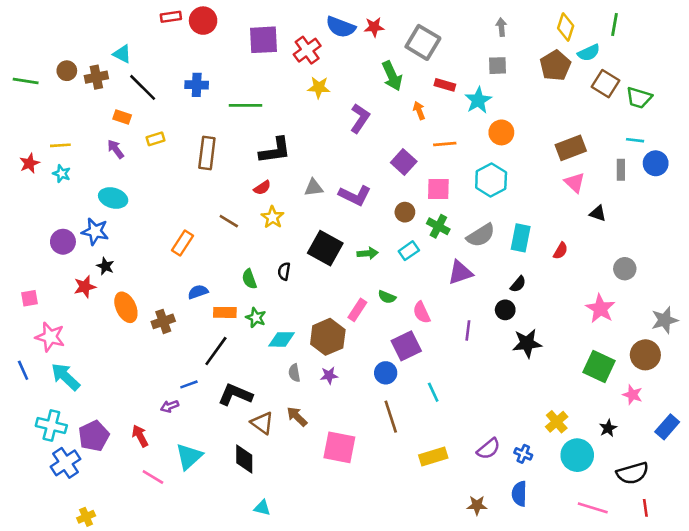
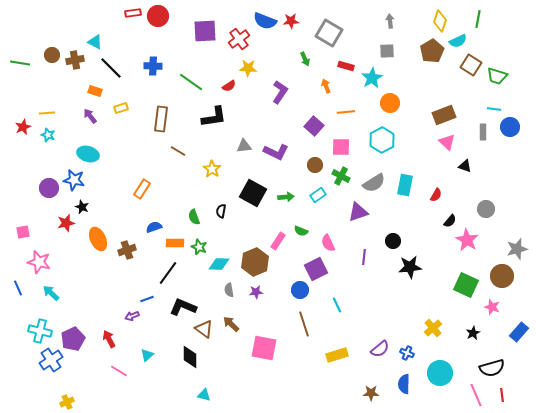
green arrow: (392, 76) -> (305, 59), size x0.6
green line: (246, 105) -> (191, 82), turned 35
red semicircle: (262, 188) -> (229, 86), moved
brown line: (229, 221) -> (178, 151), moved
black semicircle: (518, 284) -> (450, 221), moved
cyan arrow: (66, 377) -> (51, 293), size x0.7
cyan circle: (577, 455) -> (440, 373), moved
cyan triangle: (189, 456) -> (147, 355), size x0.6
pink line: (593, 508) -> (476, 395), moved, turned 50

